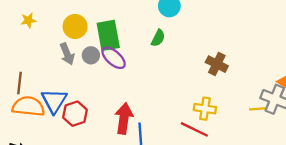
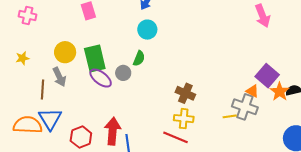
yellow star: (28, 20) -> (22, 58), moved
gray circle: (91, 55) -> (123, 73), moved
brown cross: (217, 64) -> (185, 93), moved
brown line: (20, 83) -> (42, 89), moved
red hexagon: (75, 114) -> (81, 137), moved

